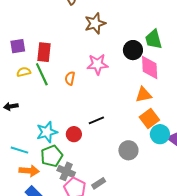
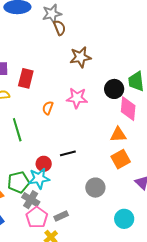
green line: (42, 74) -> (17, 130), moved
cyan star: (47, 132) -> (39, 178), moved
cyan circle: (160, 134) -> (124, 219), moved

